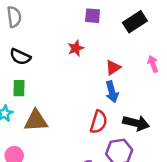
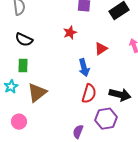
blue arrow: (112, 92) -> (84, 68), moved
brown triangle: (36, 121) -> (37, 93), turned -35

